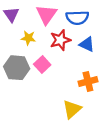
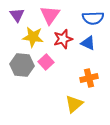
blue semicircle: (77, 18) -> (93, 18), moved
yellow star: (28, 38) -> (33, 37), size x1.5

